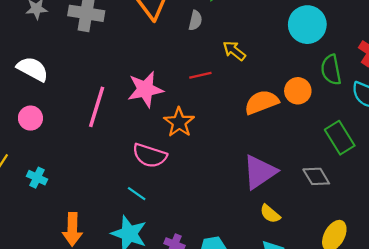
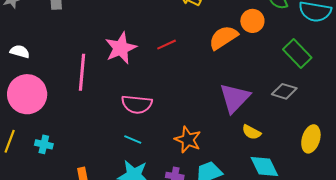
white semicircle: (33, 69) -> (20, 52), size x0.7
red line: (200, 75) -> (167, 45), moved
pink circle: (30, 118) -> (27, 94), size x1.8
orange star: (179, 122) -> (188, 140), moved
gray diamond: (316, 176) -> (284, 91), turned -30

